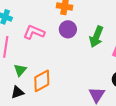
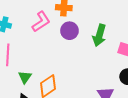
pink L-shape: (34, 32) -> (41, 22), moved, turned 130

